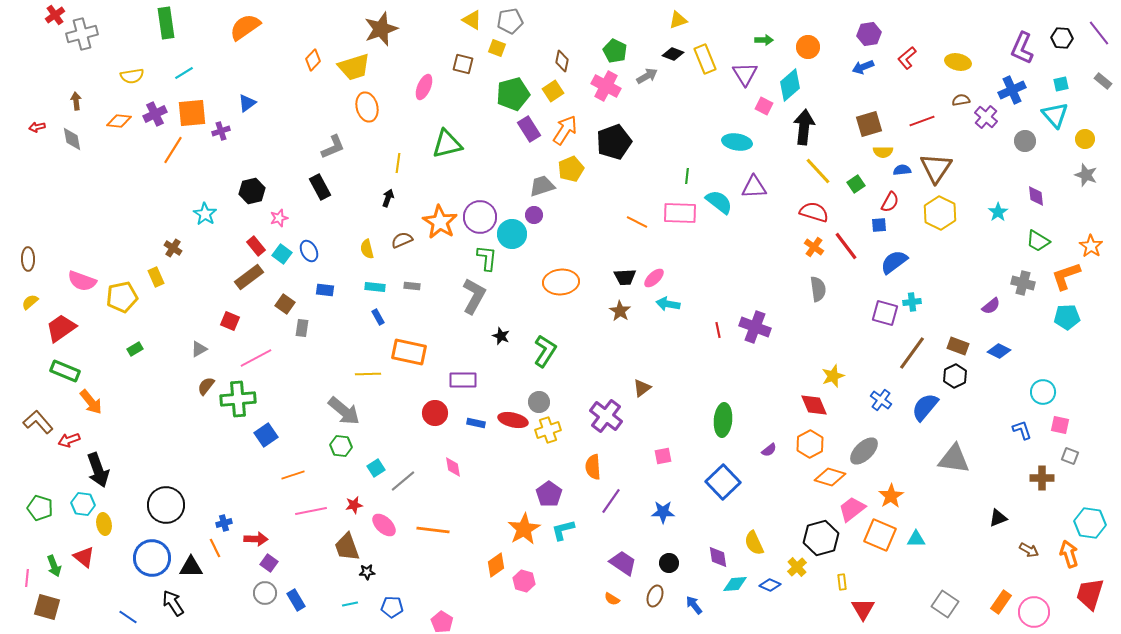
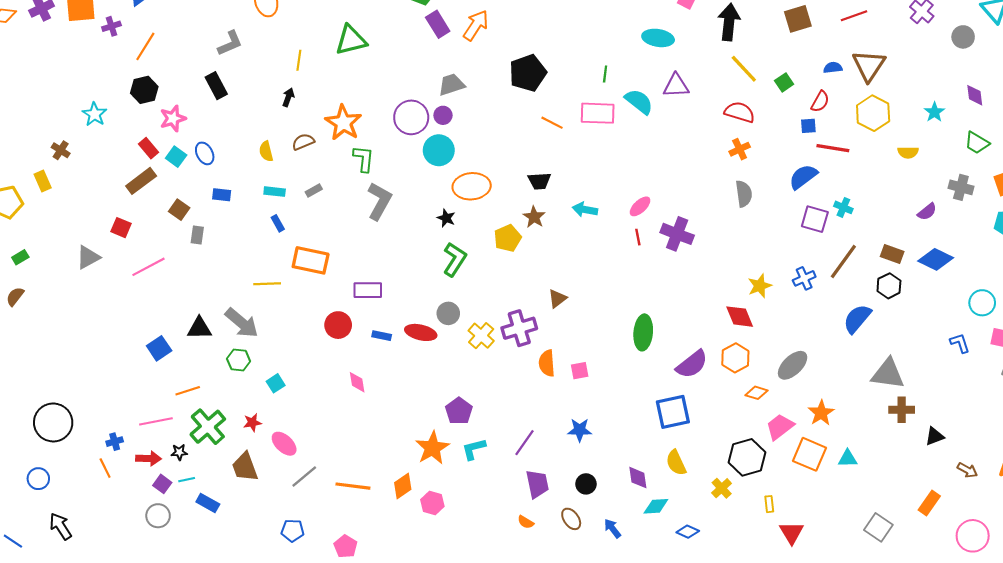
black pentagon: (614, 142) -> (528, 73), moved
orange line: (173, 150) -> (145, 46), moved
yellow semicircle: (883, 152) -> (908, 152), moved
yellow pentagon: (571, 169) -> (508, 238), moved
purple circle: (480, 217) -> (411, 117), moved
pink star: (279, 218) -> (173, 118), size x1.4
cyan circle: (512, 234) -> (439, 150), moved
red line: (846, 246) -> (833, 148), moved, turned -44
orange cross: (814, 247) -> (740, 149), turned 30
green L-shape: (487, 258) -> (364, 159), moved
blue semicircle: (894, 262) -> (803, 177), moved
pink ellipse: (654, 278) -> (640, 206), moved
gray rectangle: (412, 286) -> (314, 191), turned -35
cyan cross: (912, 302) -> (843, 207), turned 30
black star: (501, 336) -> (446, 218), moved
gray triangle: (199, 349) -> (88, 257), size x1.4
blue diamond: (999, 351) -> (936, 259), size x1.4
brown semicircle: (206, 386) -> (15, 296), moved
green cross: (238, 399) -> (208, 427), moved, turned -36
blue cross: (881, 400) -> (804, 278), moved, turned 30
purple cross: (606, 416) -> (519, 328), turned 36
yellow cross: (548, 430) -> (481, 336), moved, turned -30
purple semicircle: (769, 450) -> (692, 364), size x2.0
orange semicircle: (593, 467) -> (547, 363), moved
orange diamond: (830, 477) -> (757, 393), size x0.7
brown cross: (1042, 478) -> (902, 410), moved
gray line: (403, 481) -> (304, 477), moved
blue square: (723, 482) -> (673, 412), moved, turned 32
purple line: (611, 501) -> (525, 443), moved
pink line: (311, 511) -> (156, 421), moved
orange line: (433, 530) -> (353, 486), moved
blue circle: (152, 558) -> (38, 479), size x0.6
purple trapezoid: (623, 563) -> (537, 484), turned 44
black triangle: (191, 567) -> (199, 328), moved
black star: (367, 572) -> (179, 452), moved
blue diamond: (770, 585) -> (688, 532), moved
brown ellipse: (655, 596) -> (571, 519), turned -55
blue rectangle: (296, 600) -> (208, 503), moved, turned -30
orange rectangle: (1001, 602) -> (929, 503), moved
cyan line: (350, 604) -> (187, 480), moved

